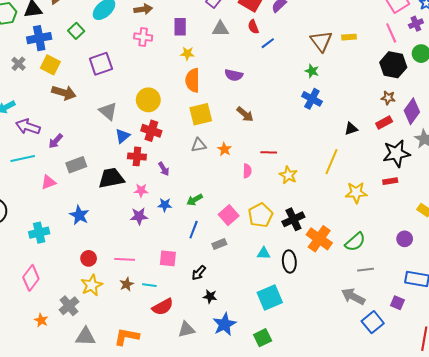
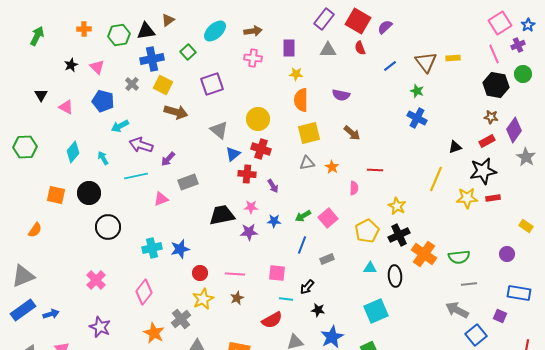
blue line: (268, 43) -> (390, 66), moved
black star: (396, 153) -> (483, 171), moved
yellow star: (288, 175) -> (397, 206), moved
black trapezoid: (111, 178) -> (222, 215), moved
yellow star: (356, 193) -> (467, 198), moved
blue star: (79, 215) -> (180, 249), moved, turned 30
pink square: (229, 215) -> (328, 218), moved
green semicircle: (355, 242) -> (459, 257), turned 35
cyan line: (149, 285) -> (286, 299), moved
orange star: (41, 320) -> (154, 333), size x1.5

